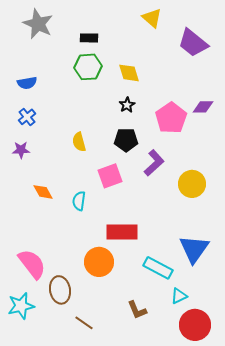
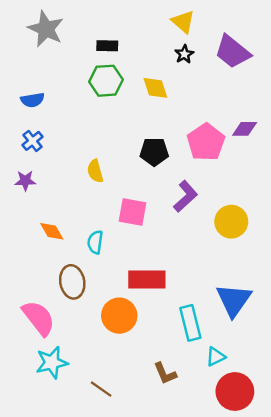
black star: (127, 105) -> (184, 54), moved
black pentagon: (126, 140) -> (154, 152), moved
pink square: (110, 176) -> (132, 212), turned 30
cyan rectangle: (158, 268) -> (190, 323), turned 48
brown ellipse: (60, 290) -> (72, 282), moved
cyan star: (21, 306) -> (52, 363), moved

